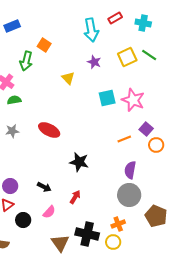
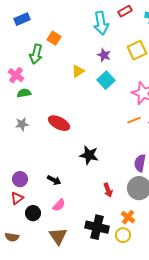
yellow triangle: (68, 78) -> (78, 71), turned 40
cyan square: (107, 98) -> (106, 80), moved, turned -30
orange line: (124, 139) -> (134, 120), moved
red arrow: (75, 197) -> (108, 190), moved, turned 128
orange cross: (118, 224) -> (128, 217), turned -32
brown triangle: (60, 243) -> (58, 236), moved

